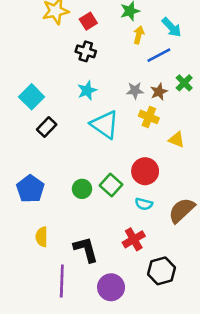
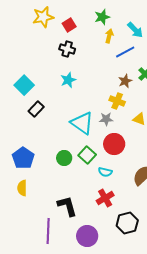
gray star: (135, 90) -> (106, 119), moved
cyan triangle: (105, 125) -> (82, 123), moved
cyan semicircle: (144, 204) -> (105, 172), moved
yellow semicircle: (42, 237) -> (22, 188), moved

